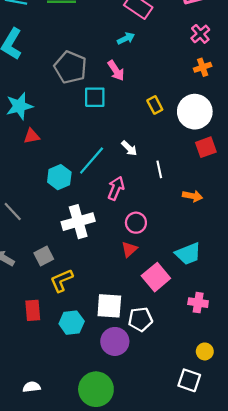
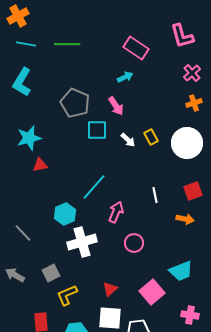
red square: (206, 147) -> (193, 191), moved
white arrow: (129, 148) -> (128, 140), moved
cyan hexagon: (59, 177) -> (65, 214), moved
red triangle: (129, 249) -> (110, 289), moved

